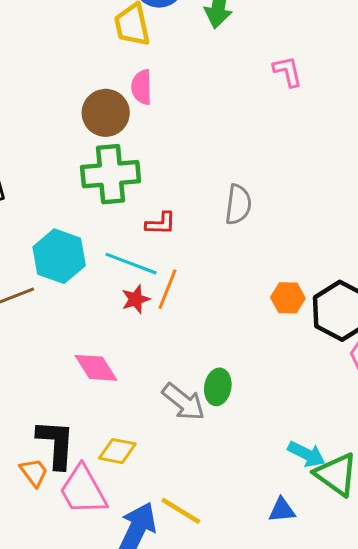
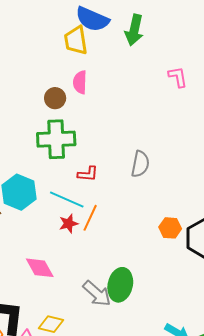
brown circle: (106, 113) -> (55, 98), size x0.7
green ellipse: (218, 387) -> (120, 285), size x1.4

